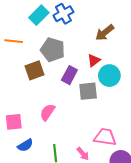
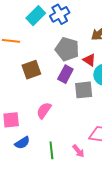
gray pentagon: (53, 50) -> (67, 49), moved
red triangle: (94, 60) -> (89, 60), turned -48

